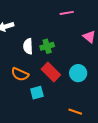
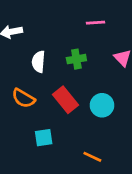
green cross: (47, 46) -> (76, 59), moved
cyan square: (37, 93) -> (44, 138), moved

